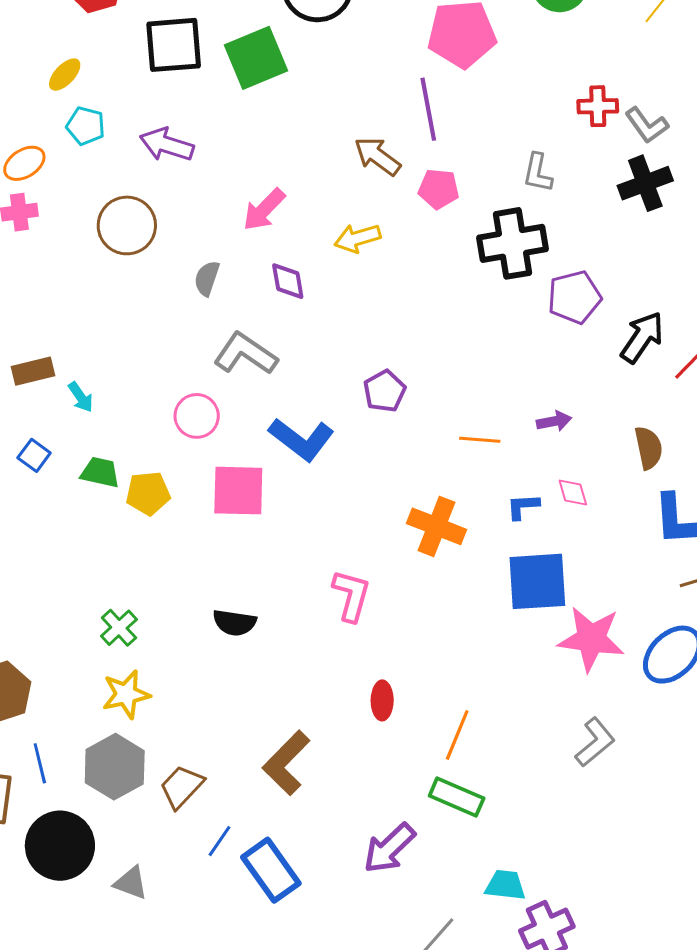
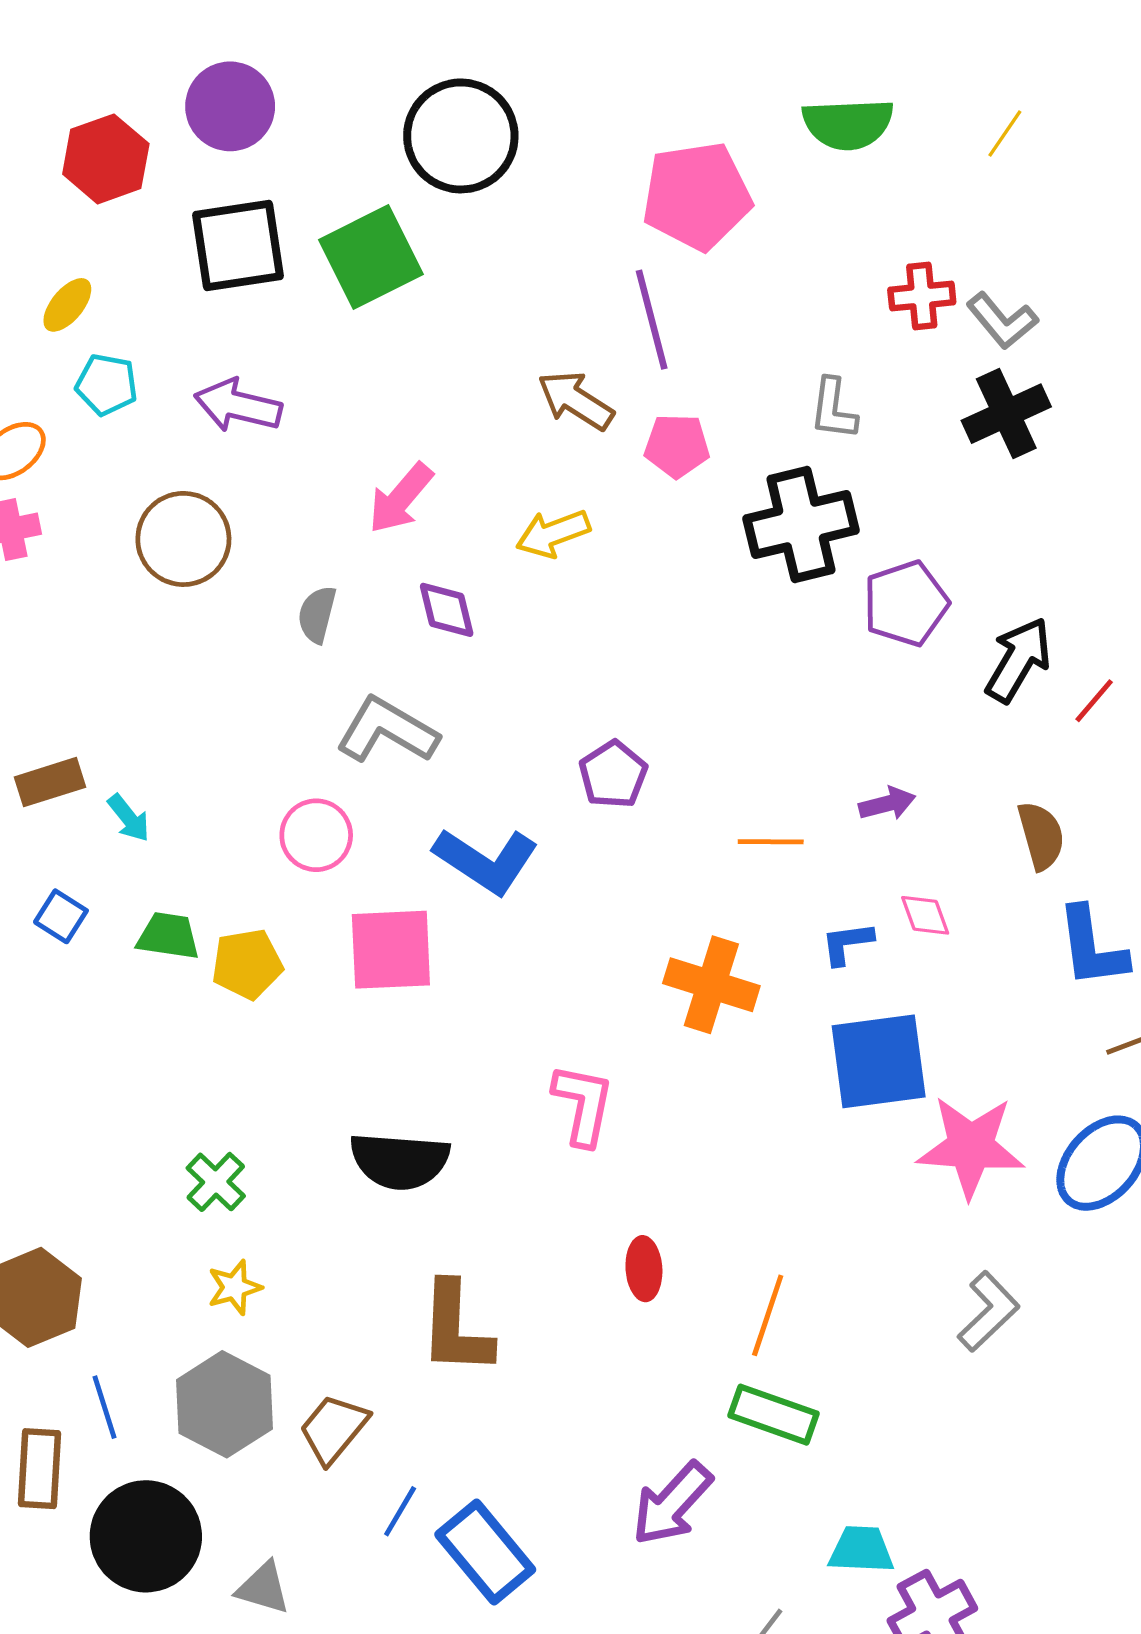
black semicircle: (234, 623) -> (400, 1161), size x1.4
yellow star: (126, 694) -> (234, 1287), size x0.7
brown L-shape: (286, 763) -> (456, 1328), moved, turned -38

